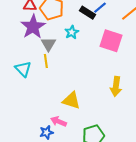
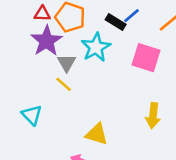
cyan star: (72, 32) -> (96, 47), size x1.6
yellow line: (46, 61) -> (64, 84), turned -40
cyan triangle: (23, 69) -> (32, 115), moved

